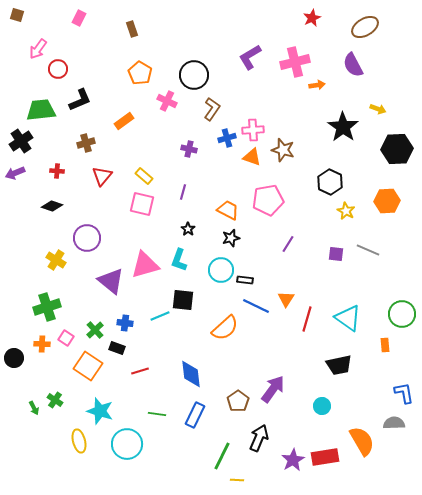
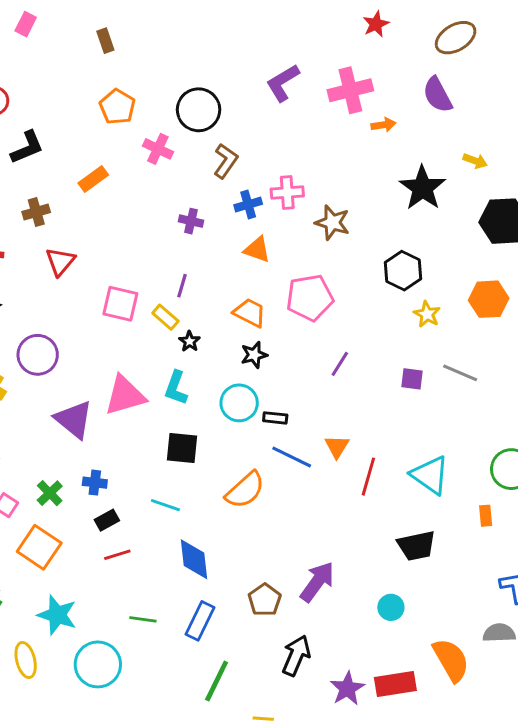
orange triangle: (252, 157) -> (257, 250), moved
yellow rectangle: (144, 176) -> (165, 317), moved
cyan line: (160, 316) -> (165, 505), moved, turned 42
black rectangle: (117, 348) -> (107, 520), moved, turned -49
green line: (222, 456) -> (217, 681), moved

